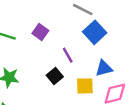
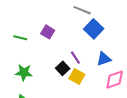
purple line: (68, 55) -> (75, 58), moved
yellow square: (85, 86) -> (77, 77), moved, turned 35

